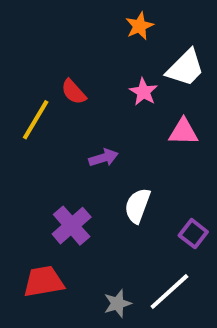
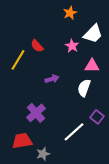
white semicircle: (137, 206) -> (84, 88), moved
white line: (169, 292) -> (74, 132), moved
gray star: (117, 303) -> (43, 154), moved

